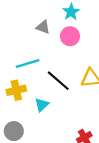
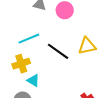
cyan triangle: (42, 105) -> (33, 81), moved, turned -40

